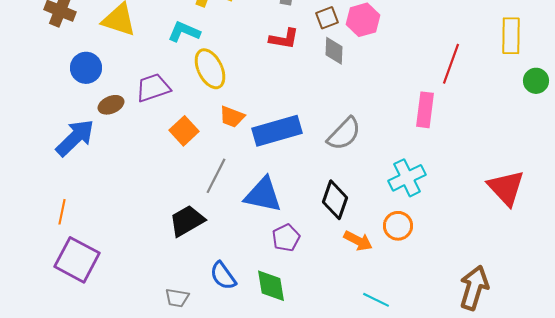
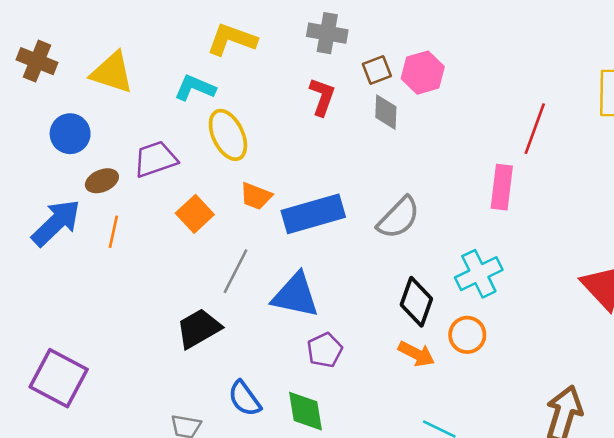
red L-shape: (284, 39) -> (322, 97), turned -80
black diamond: (335, 200) -> (416, 302), moved
orange line: (62, 212) -> (113, 232), moved

